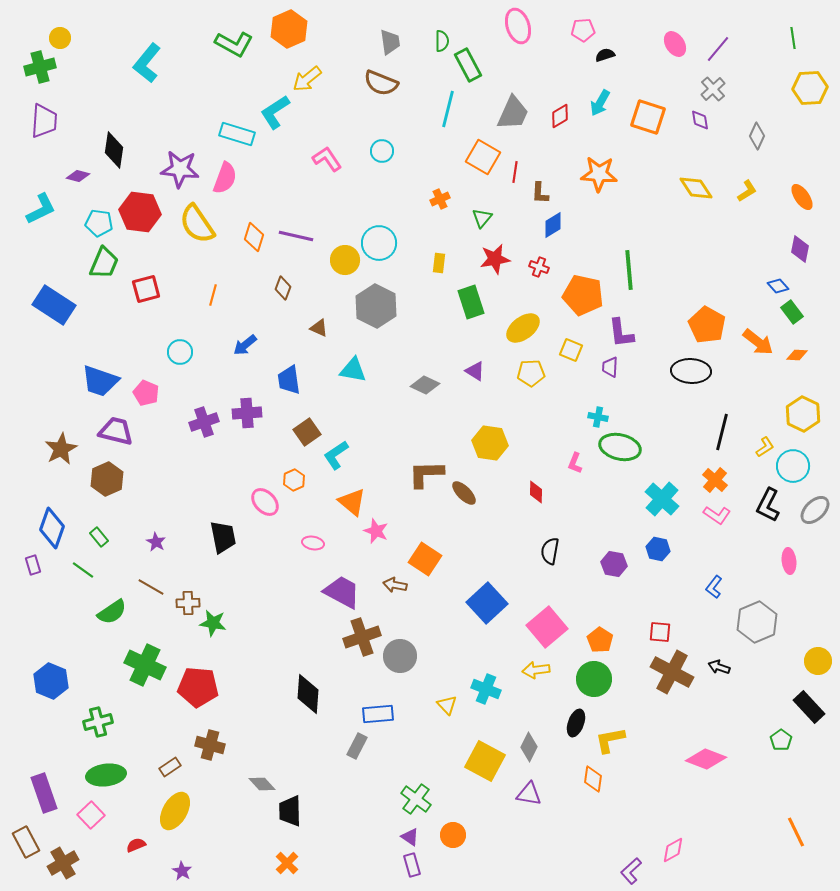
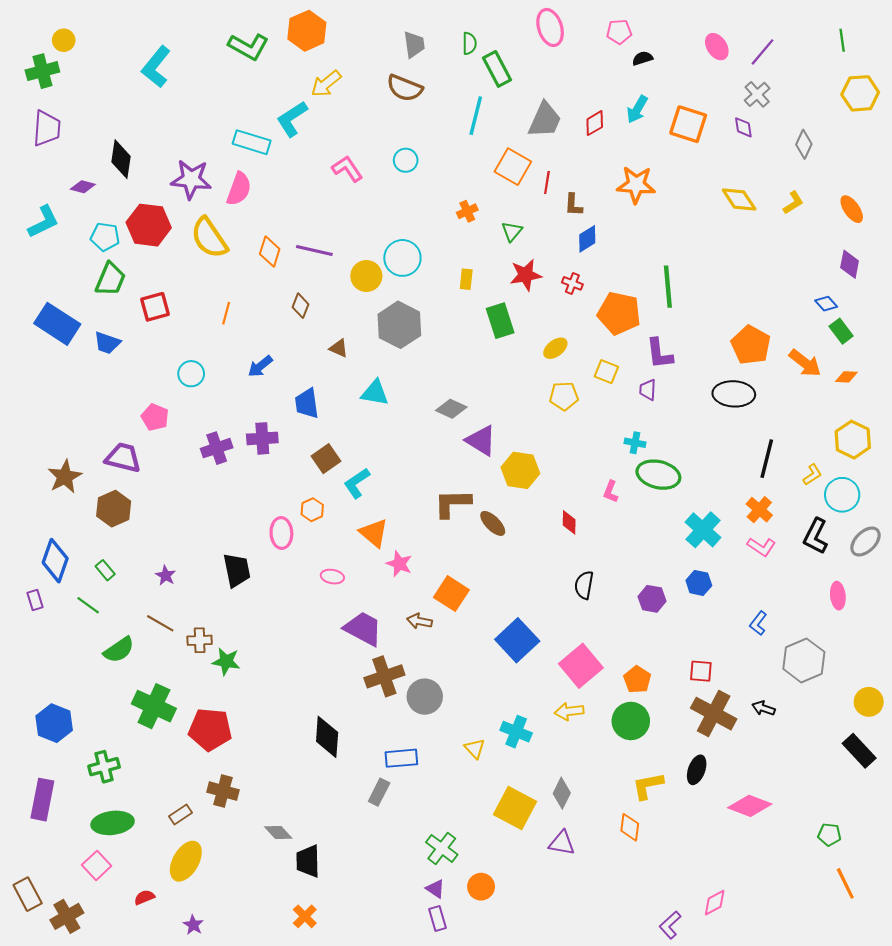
yellow ellipse: (523, 328) -> (555, 348), size x0.7
purple triangle: (475, 371) -> (481, 441), moved, size x1.5
blue trapezoid: (100, 381) -> (107, 343), moved, size x0.7
pink ellipse: (265, 502) -> (281, 533), turned 40
black ellipse: (576, 723) -> (697, 770), moved
green pentagon: (781, 740) -> (829, 835), moved, turned -30
purple rectangle: (44, 793) -> (42, 800), moved, turned 30

